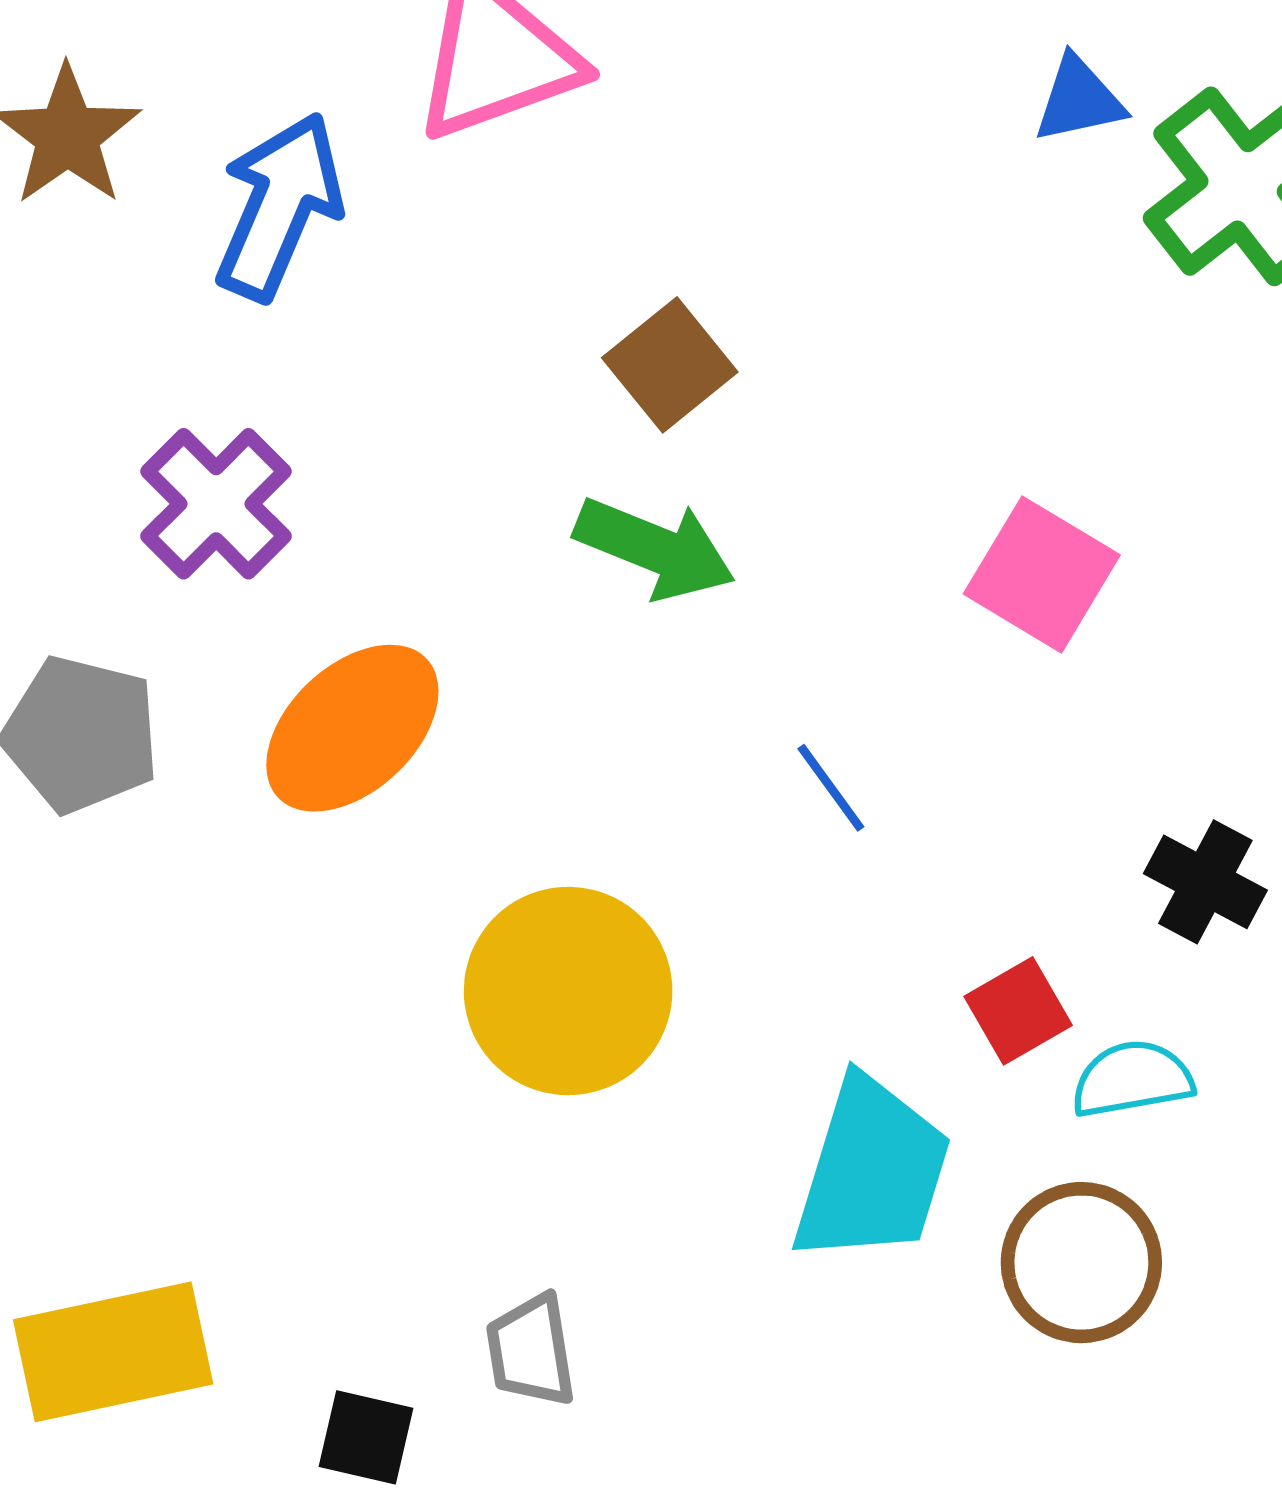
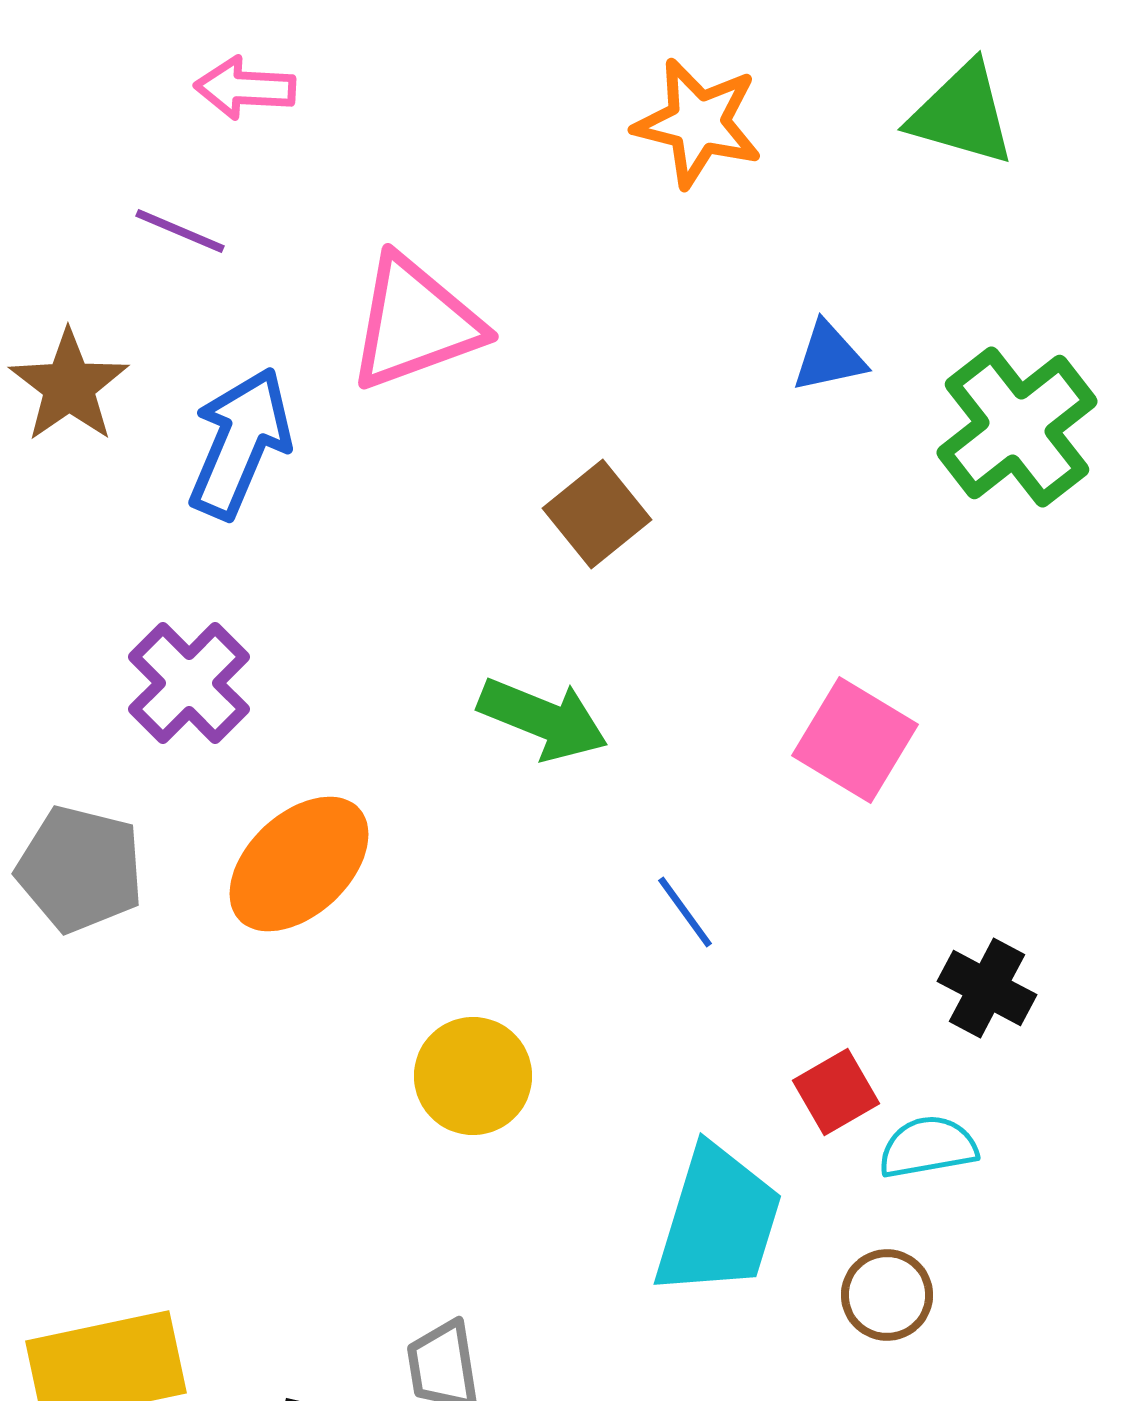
blue triangle: (1079, 100) -> (829, 357), moved
brown square: (670, 365) -> (597, 514), moved
yellow circle: (568, 991) -> (473, 1076), size x0.7
brown circle: (1081, 1263) -> (887, 1295), size x0.7

